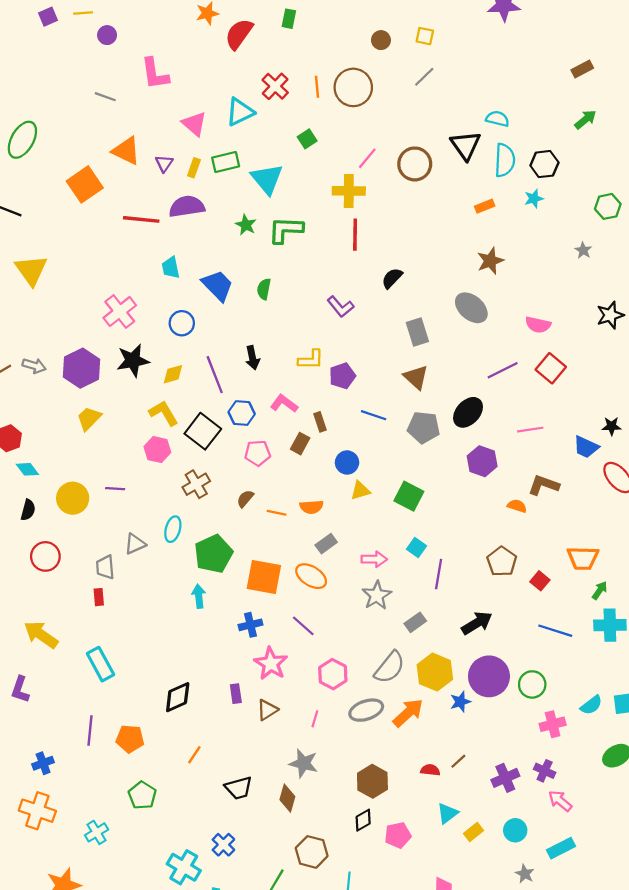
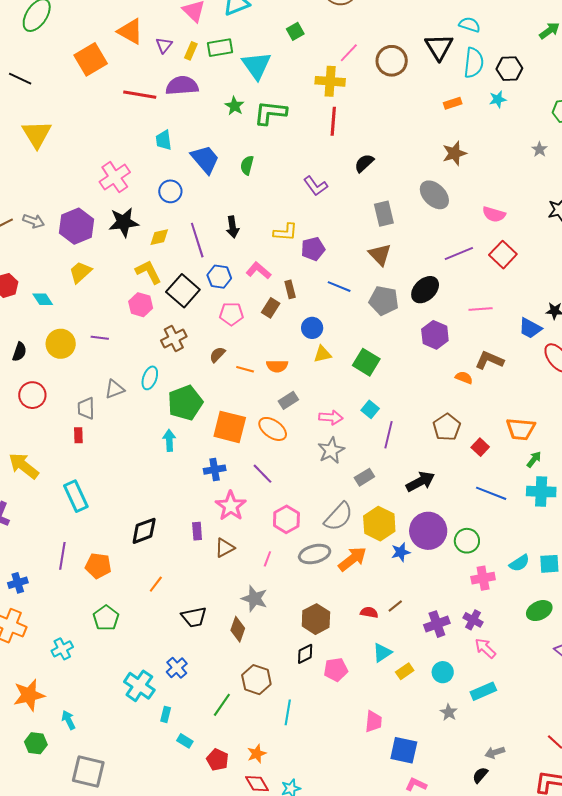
cyan diamond: (27, 469) -> (43, 299), moved

